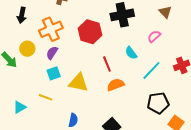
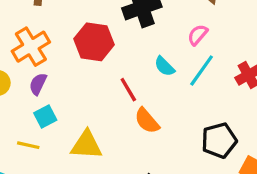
cyan line: (151, 70) -> (202, 70), moved
yellow triangle: (78, 83) -> (86, 145), moved
orange semicircle: (116, 85) -> (147, 121), turned -102
yellow line: (46, 97) -> (28, 145), moved

